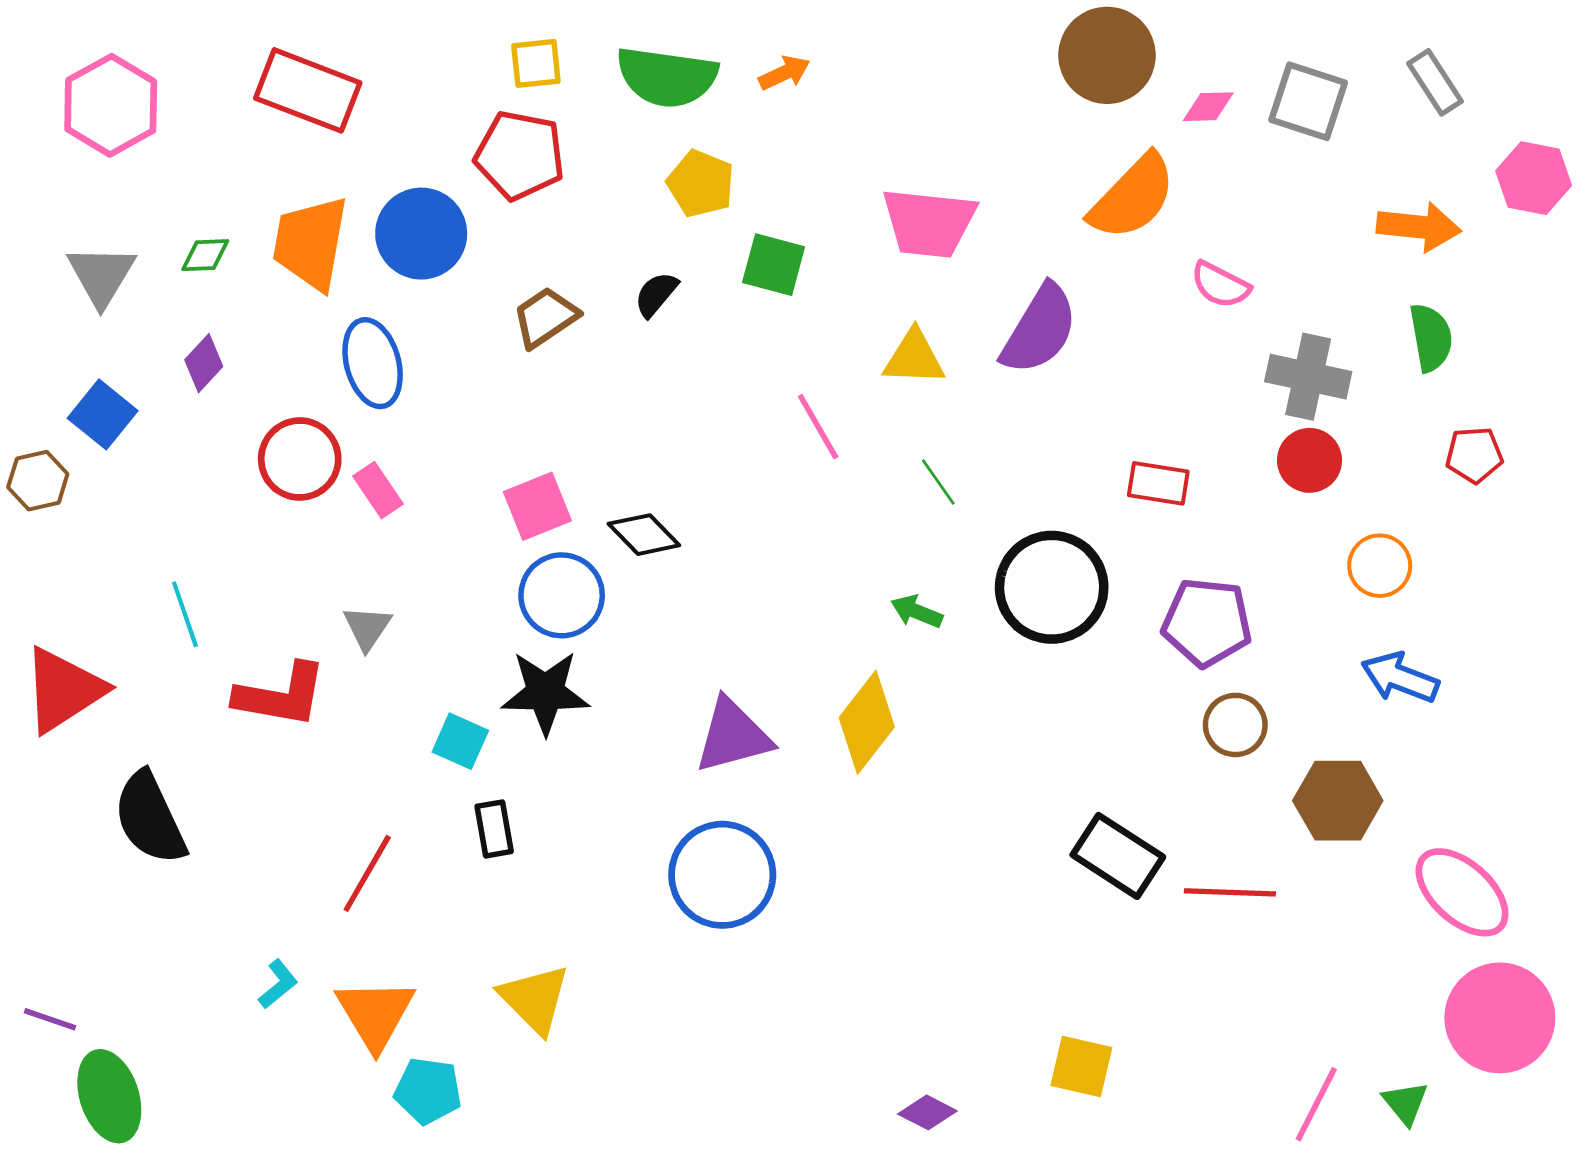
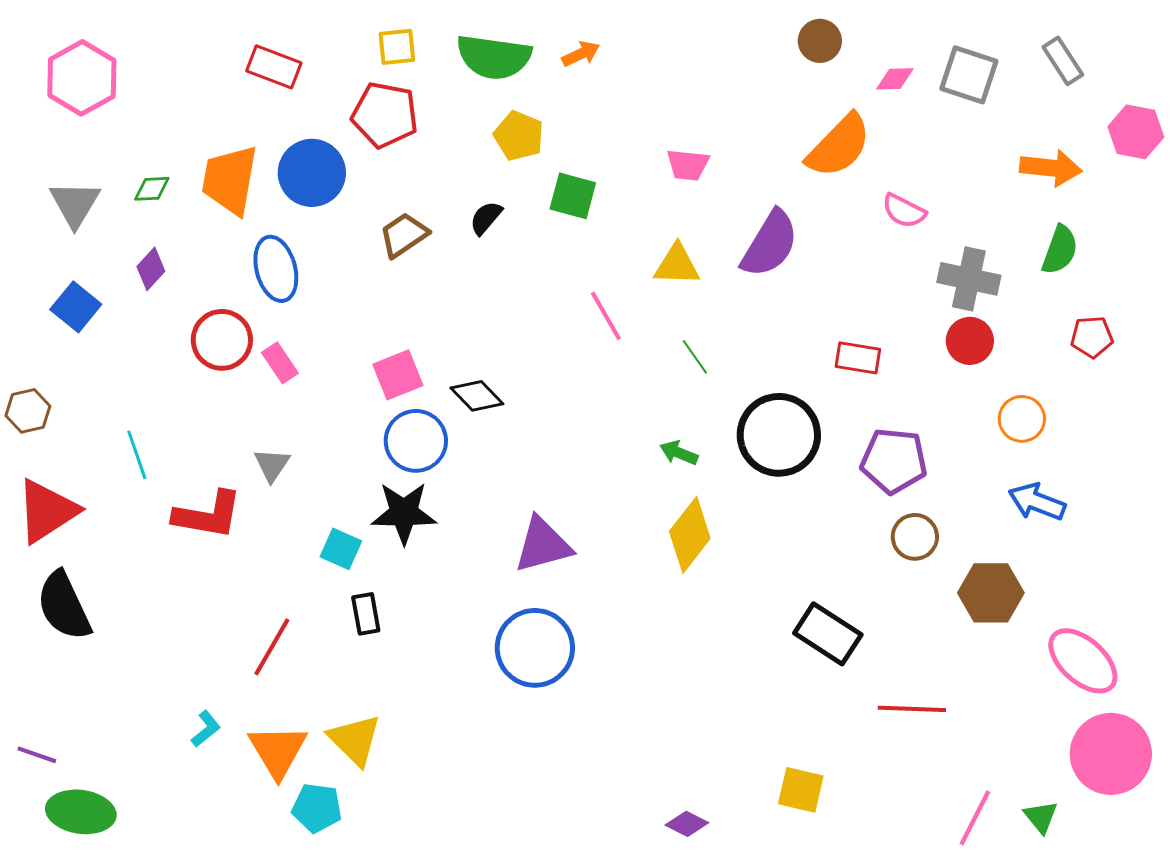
brown circle: (1107, 55) -> (820, 41), size x0.6
red rectangle: (308, 90) -> (274, 67), moved, size x0.7
pink trapezoid: (929, 223) -> (688, 165), size x0.6
green semicircle: (1431, 337) -> (1060, 250), turned 30
brown hexagon: (38, 481) -> (28, 411), moved
yellow diamond: (867, 722) -> (690, 535), moved
black semicircle: (150, 818) -> (64, 606), moved
red line: (1230, 892) -> (912, 709), moved
yellow triangle: (535, 999) -> (355, 740), moved
green ellipse: (109, 1096) -> (81, 812), turned -64

